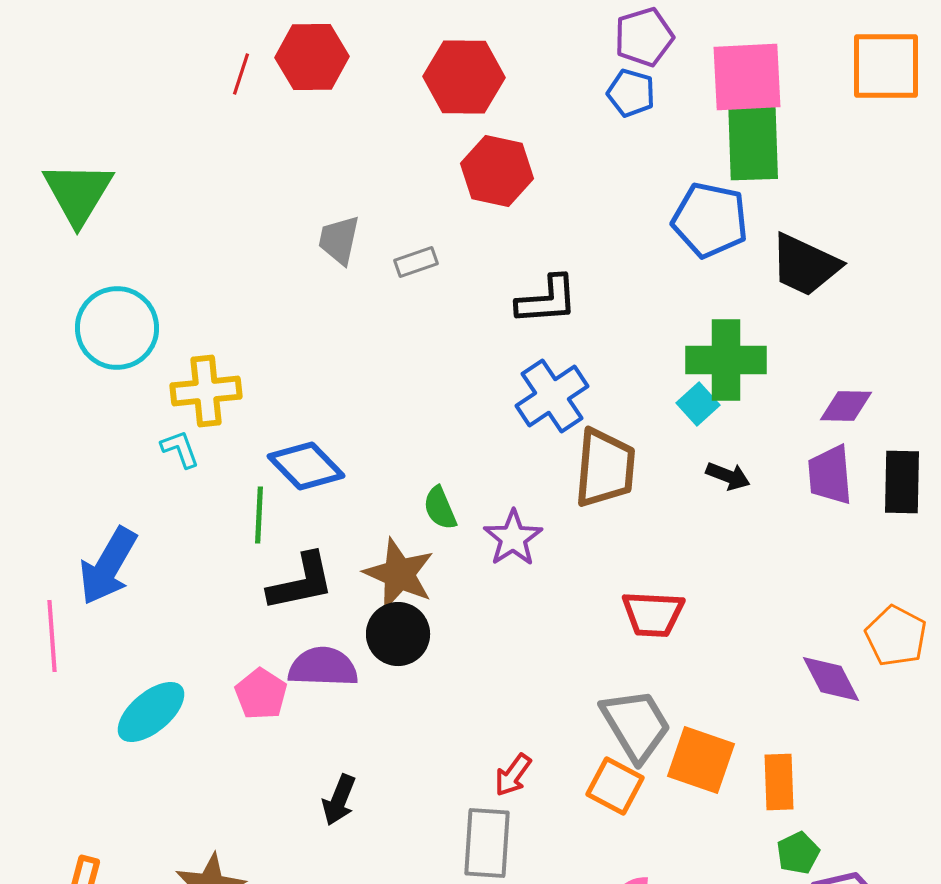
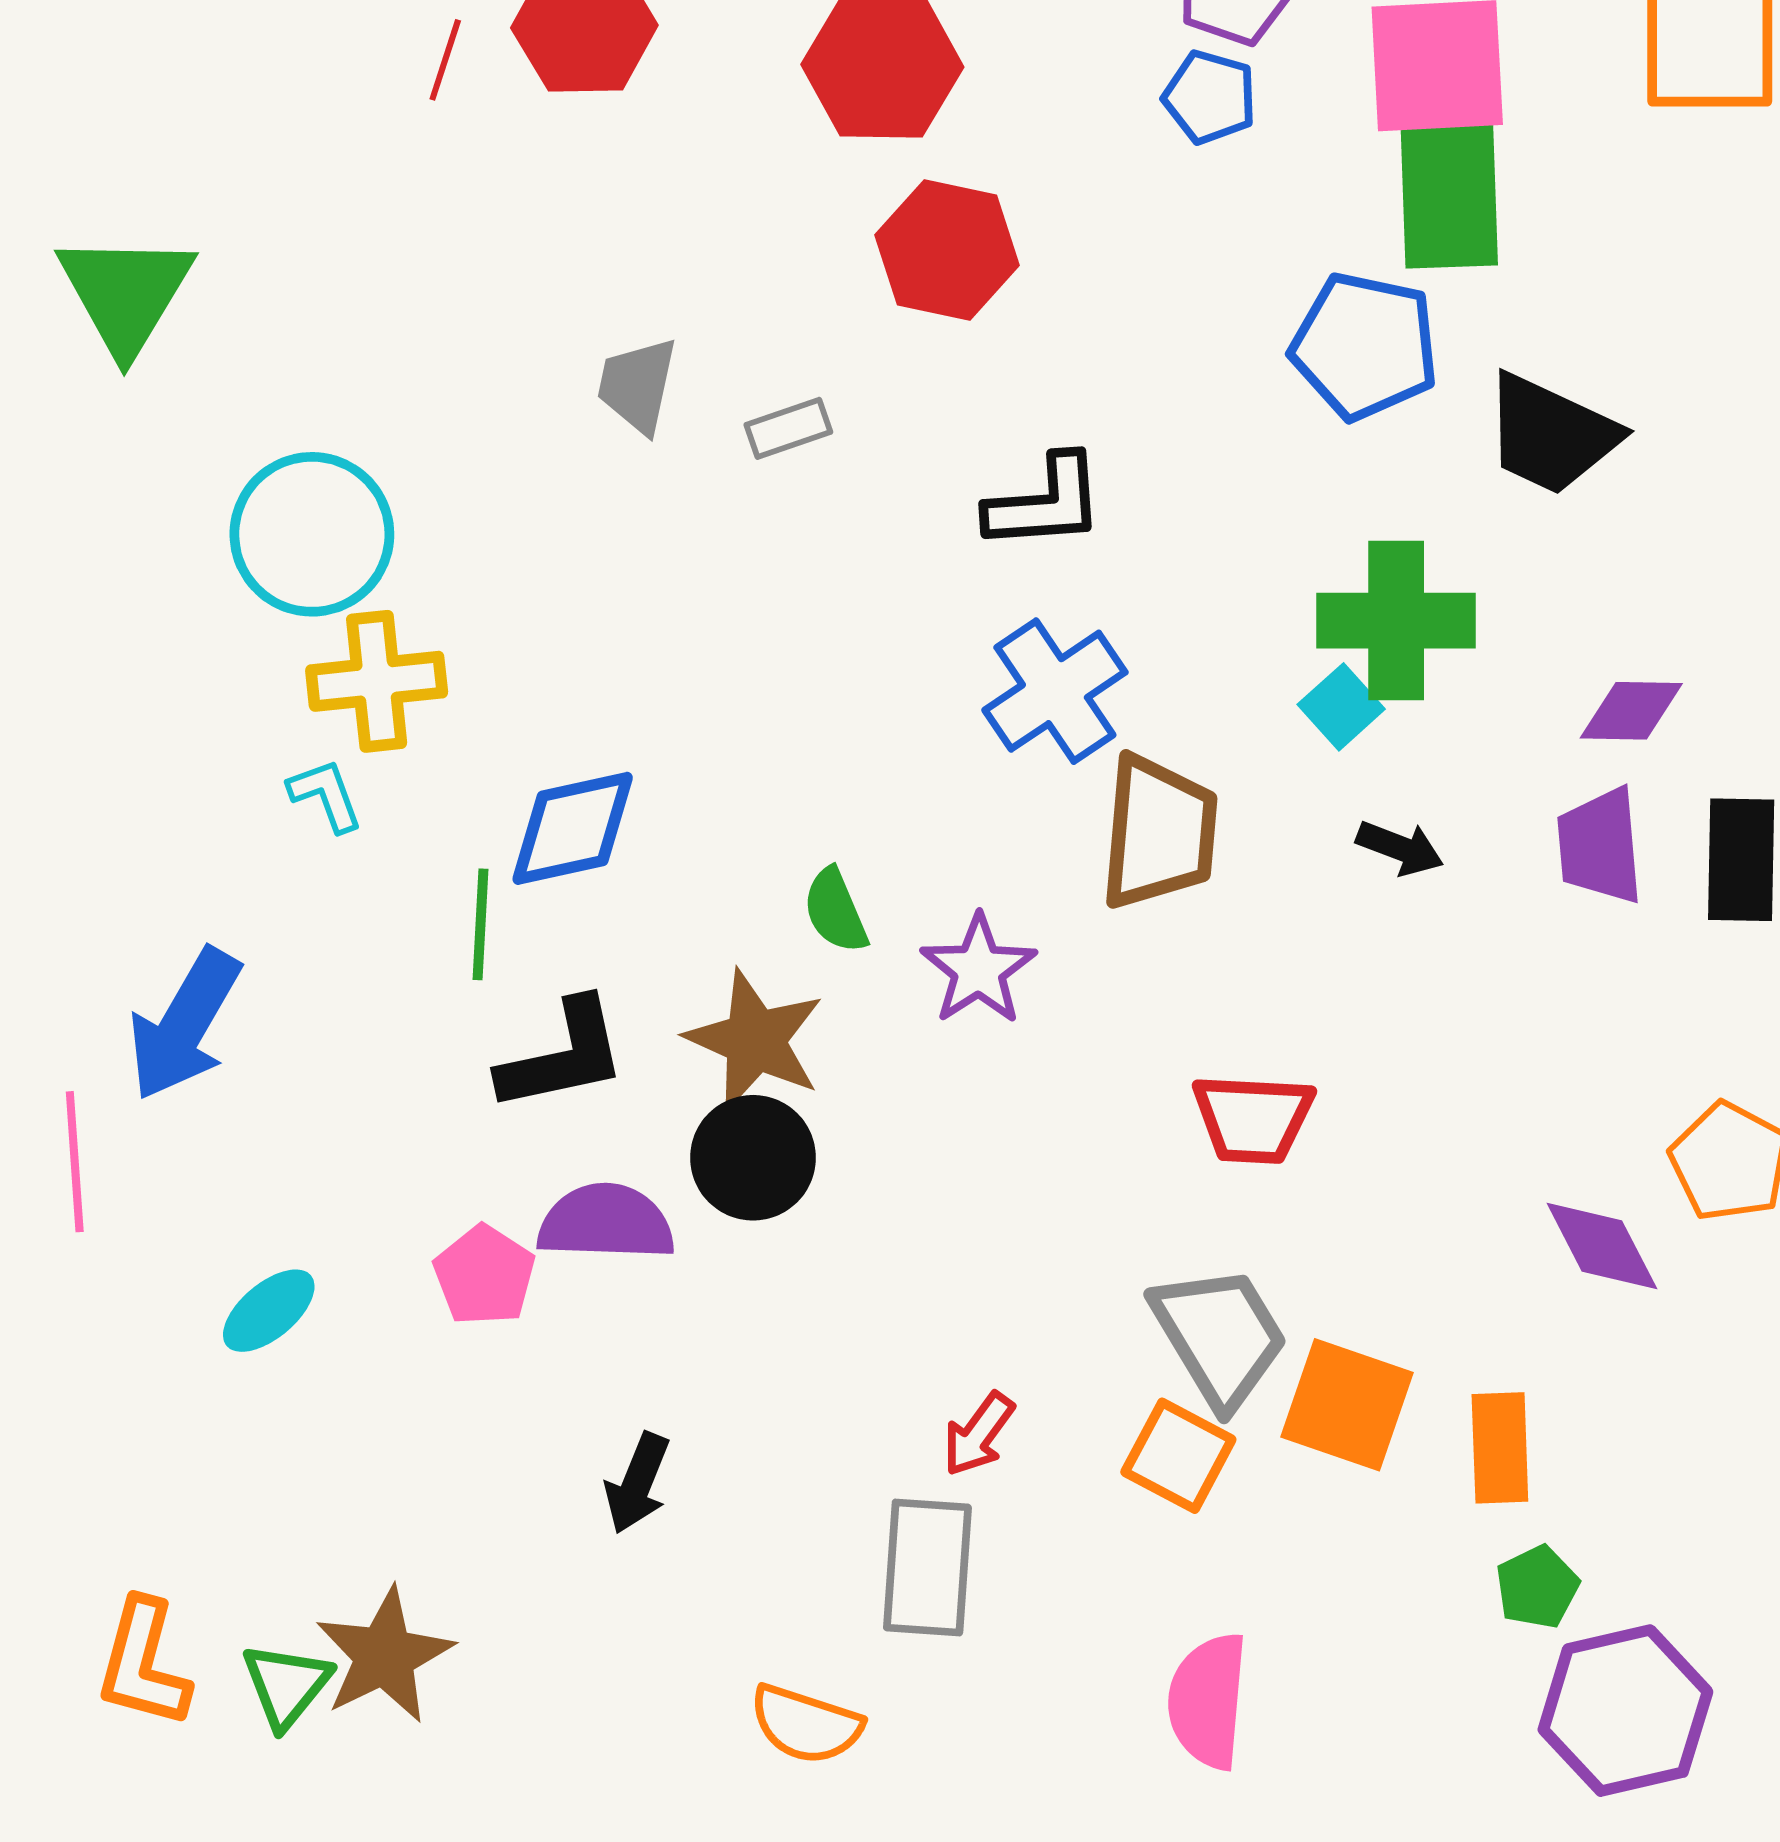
cyan circle: (117, 328) -> (312, 534), moved
blue diamond: (306, 466) -> (573, 828), turned -58
cyan ellipse: (151, 712) -> (269, 1311), size x0.7

